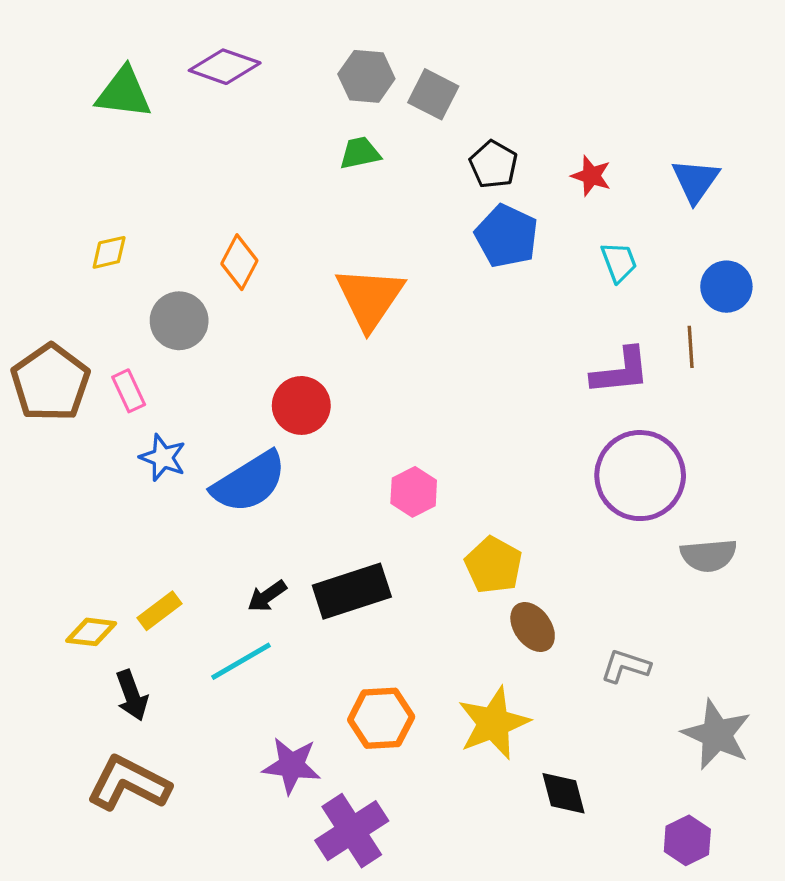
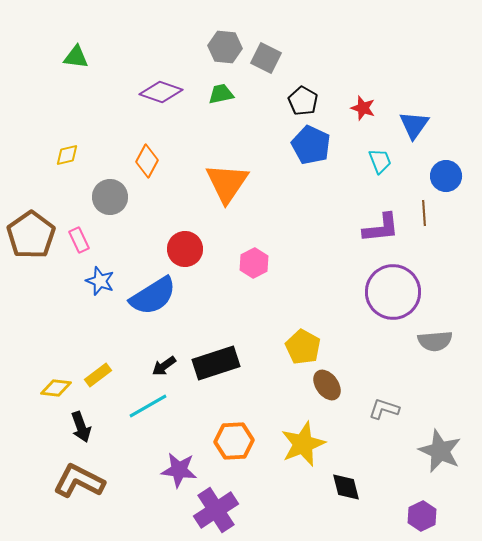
purple diamond: (225, 67) -> (161, 92), moved
green triangle: (124, 93) -> (76, 57), size x0.7
blue triangle: (695, 181) -> (414, 125), moved
pink hexagon: (414, 492) -> (254, 263), moved

